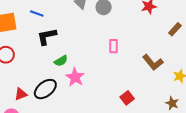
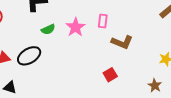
brown L-shape: (153, 62) -> (122, 42), moved, turned -35
pink star: (75, 77) -> (75, 27), moved

